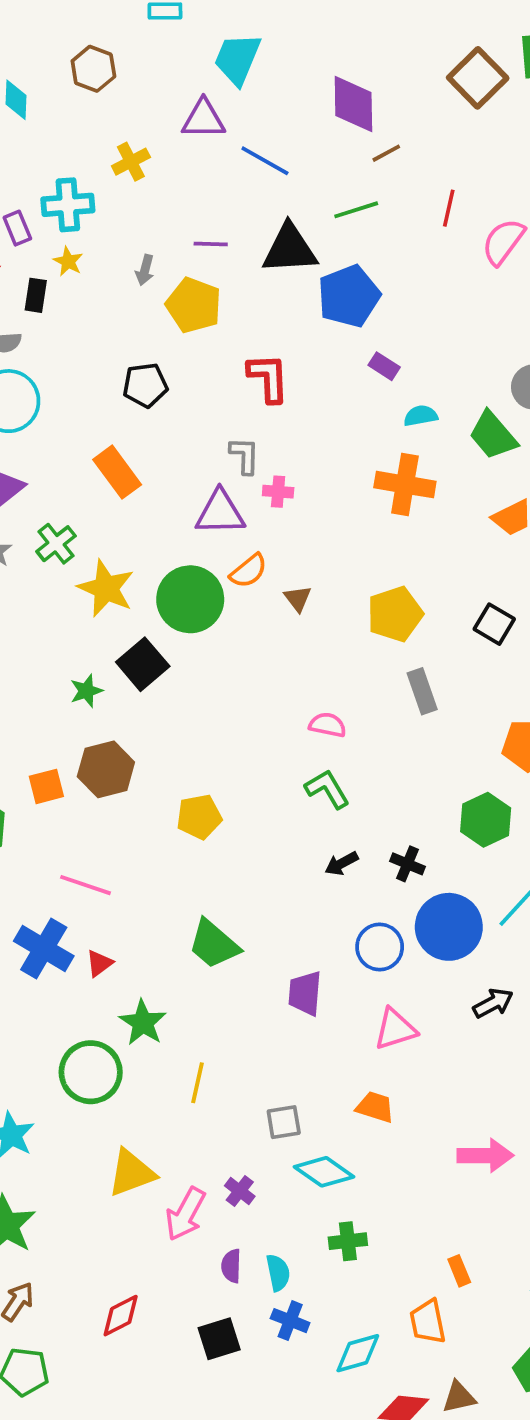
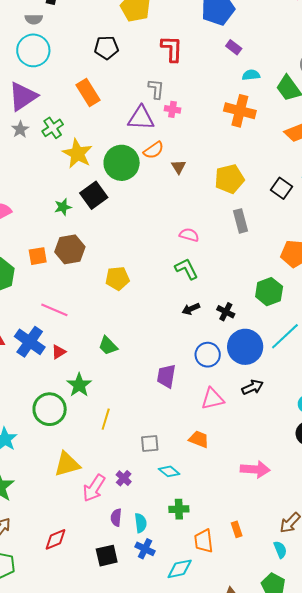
green trapezoid: (214, 944) -> (108, 346), moved, size x0.7
black arrow: (493, 1003) -> (253, 387), moved
cyan diamond: (324, 1172) -> (169, 471), size x0.7
orange trapezoid: (428, 1322) -> (204, 541), moved

